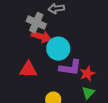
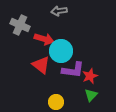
gray cross: (36, 23) -> (20, 25), moved
red triangle: (28, 70) -> (41, 65), moved, turned 36

